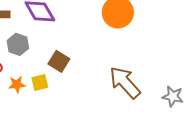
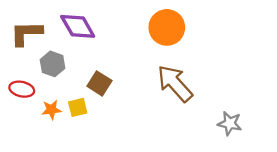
brown arrow: (125, 82) -> (175, 83), moved

